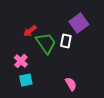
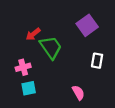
white rectangle: (66, 41) -> (97, 61), moved
pink cross: (21, 61) -> (23, 67), turned 32

